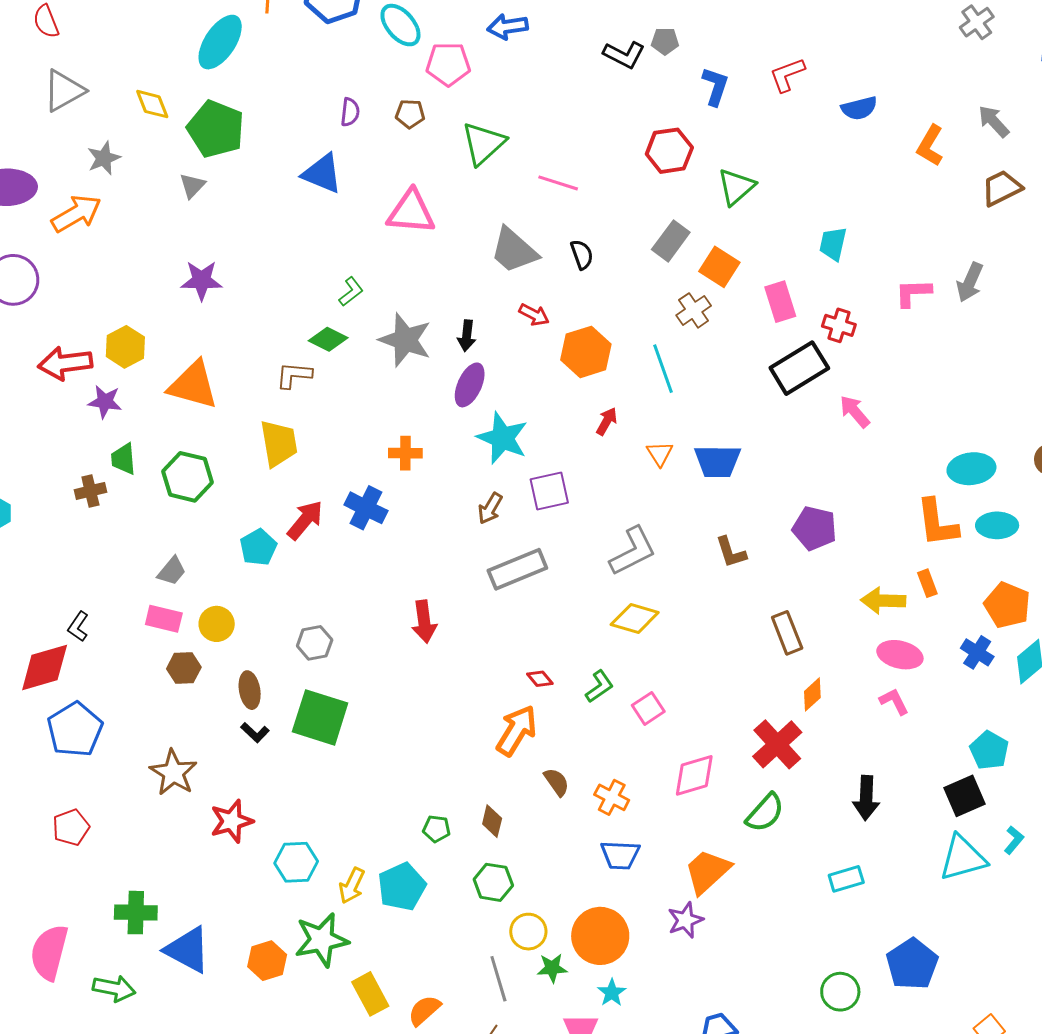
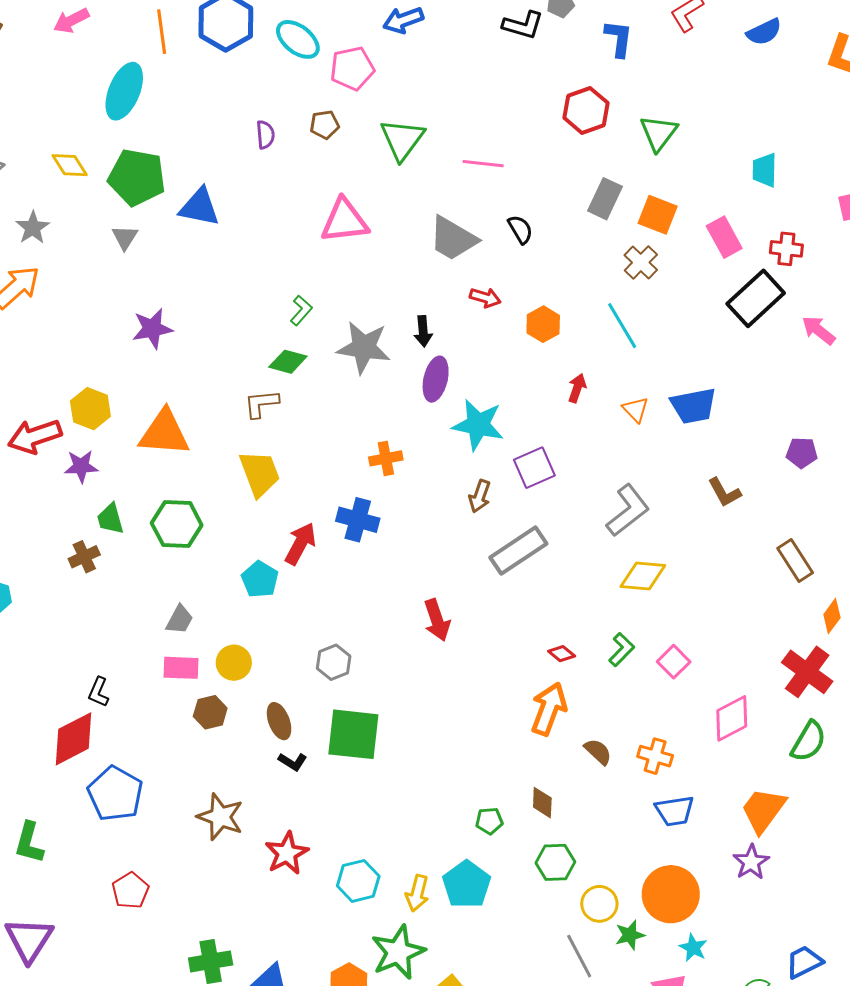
blue triangle: (322, 174) -> (199, 207), moved
orange hexagon: (586, 352) -> (543, 324), size x0.7
purple pentagon: (815, 528) -> (802, 453), size x0.7

